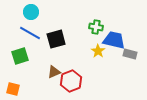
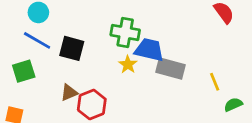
green cross: (96, 27) -> (125, 32), size x1.5
black square: (56, 39) -> (72, 48), turned 30
gray rectangle: (130, 54) -> (171, 68), size x1.5

